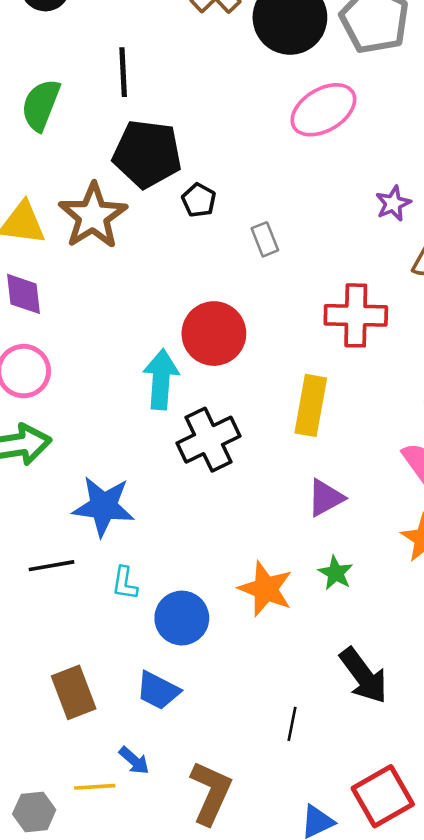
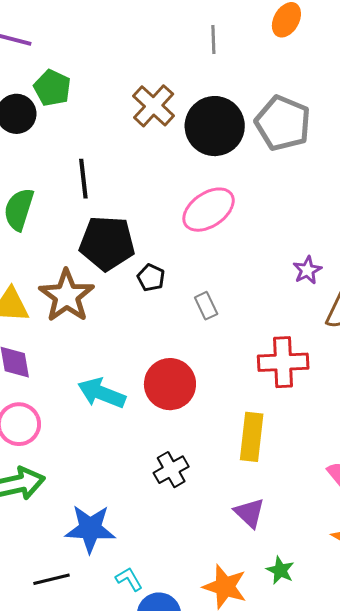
pink ellipse: (323, 110) -> (209, 210), moved
cyan arrow: (161, 379) -> (102, 393), moved, turned -69
black cross: (209, 440) -> (171, 470), size x0.7
purple triangle: (326, 498) -> (249, 513), moved, turned -44
cyan L-shape: (125, 583) -> (129, 579), moved, turned 144

